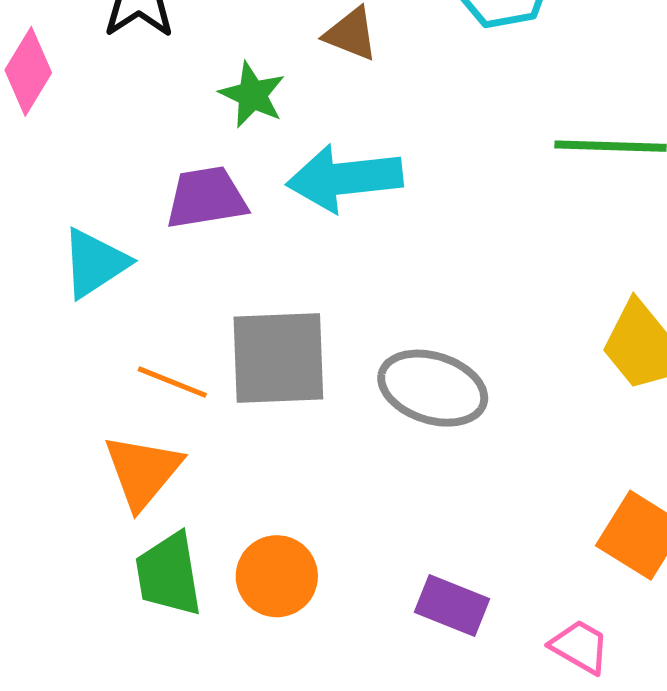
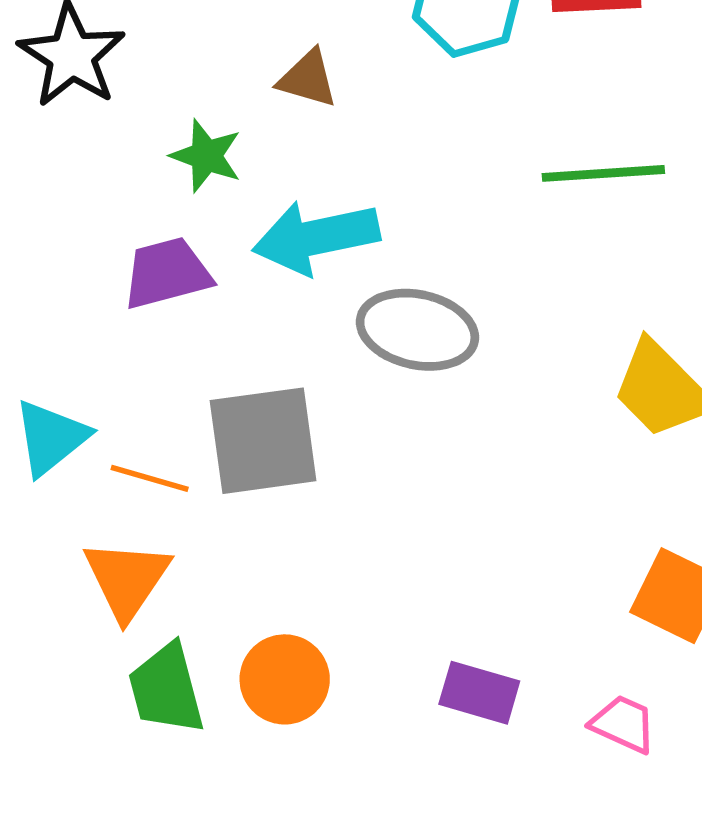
cyan triangle: (95, 263) -> (51, 438), moved
gray ellipse: (433, 388) -> (417, 330), moved

